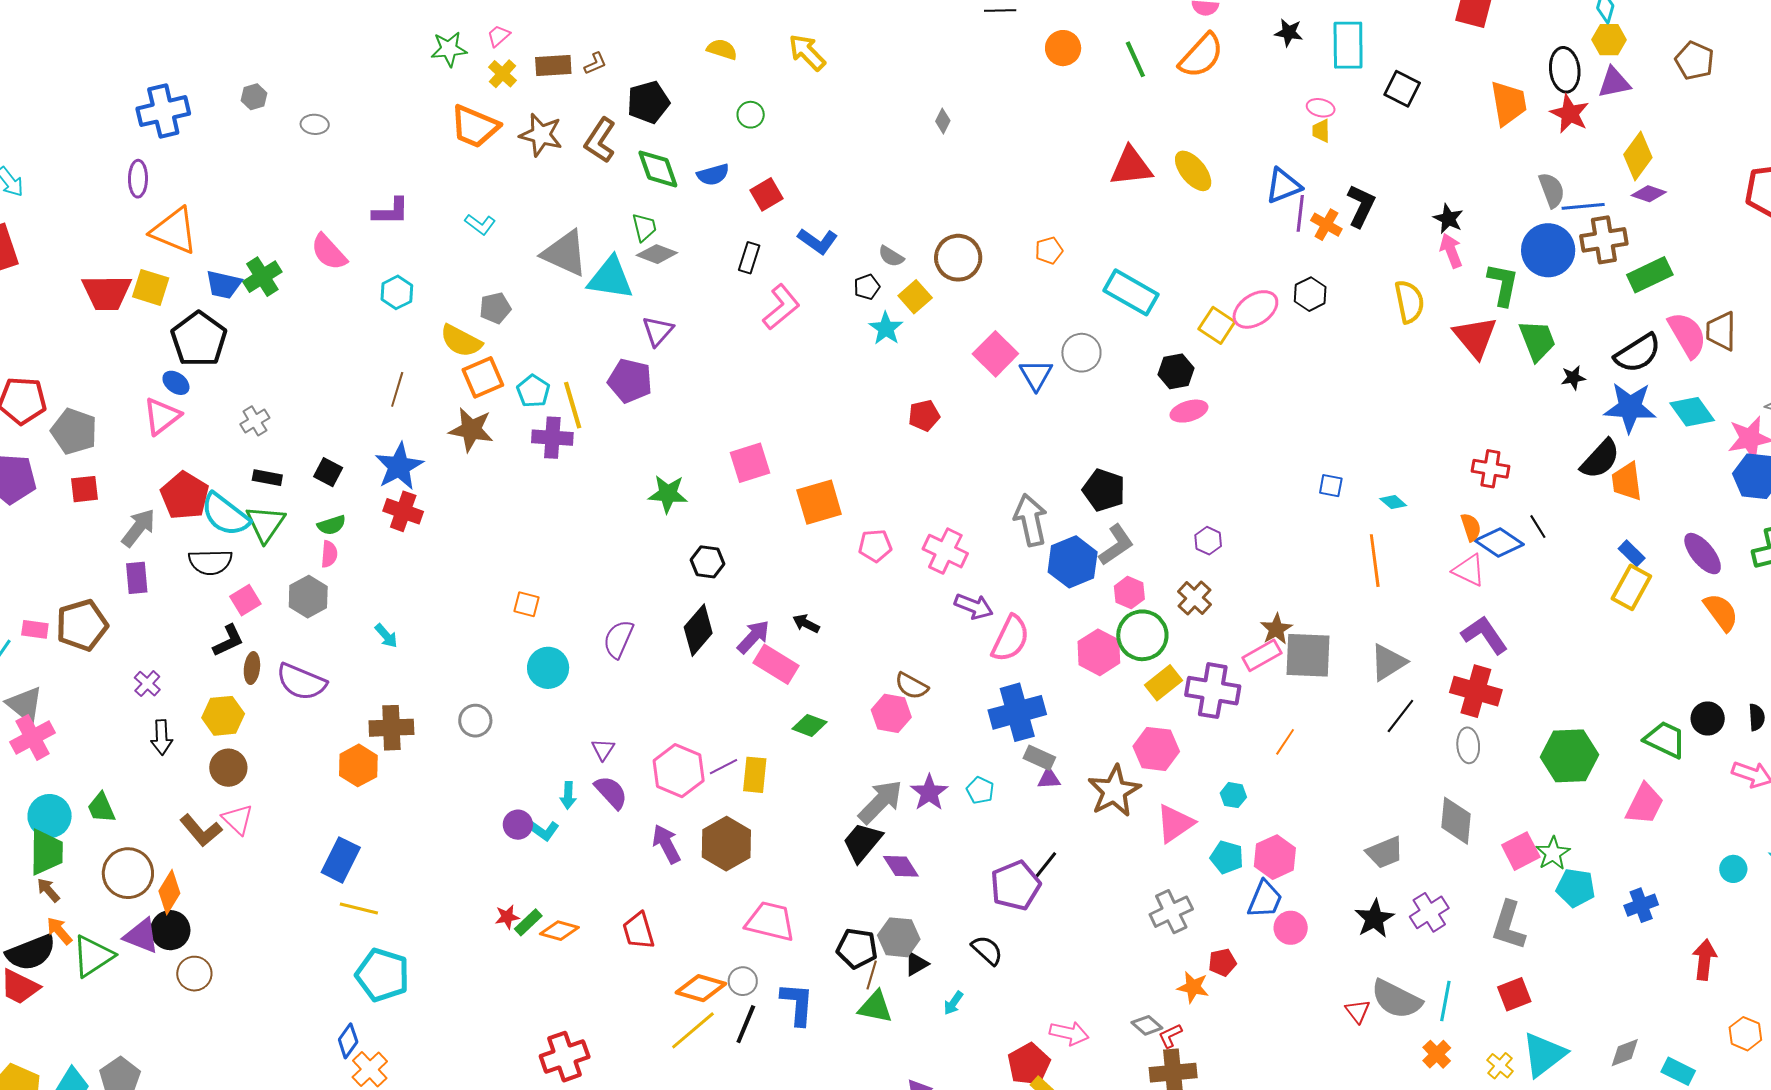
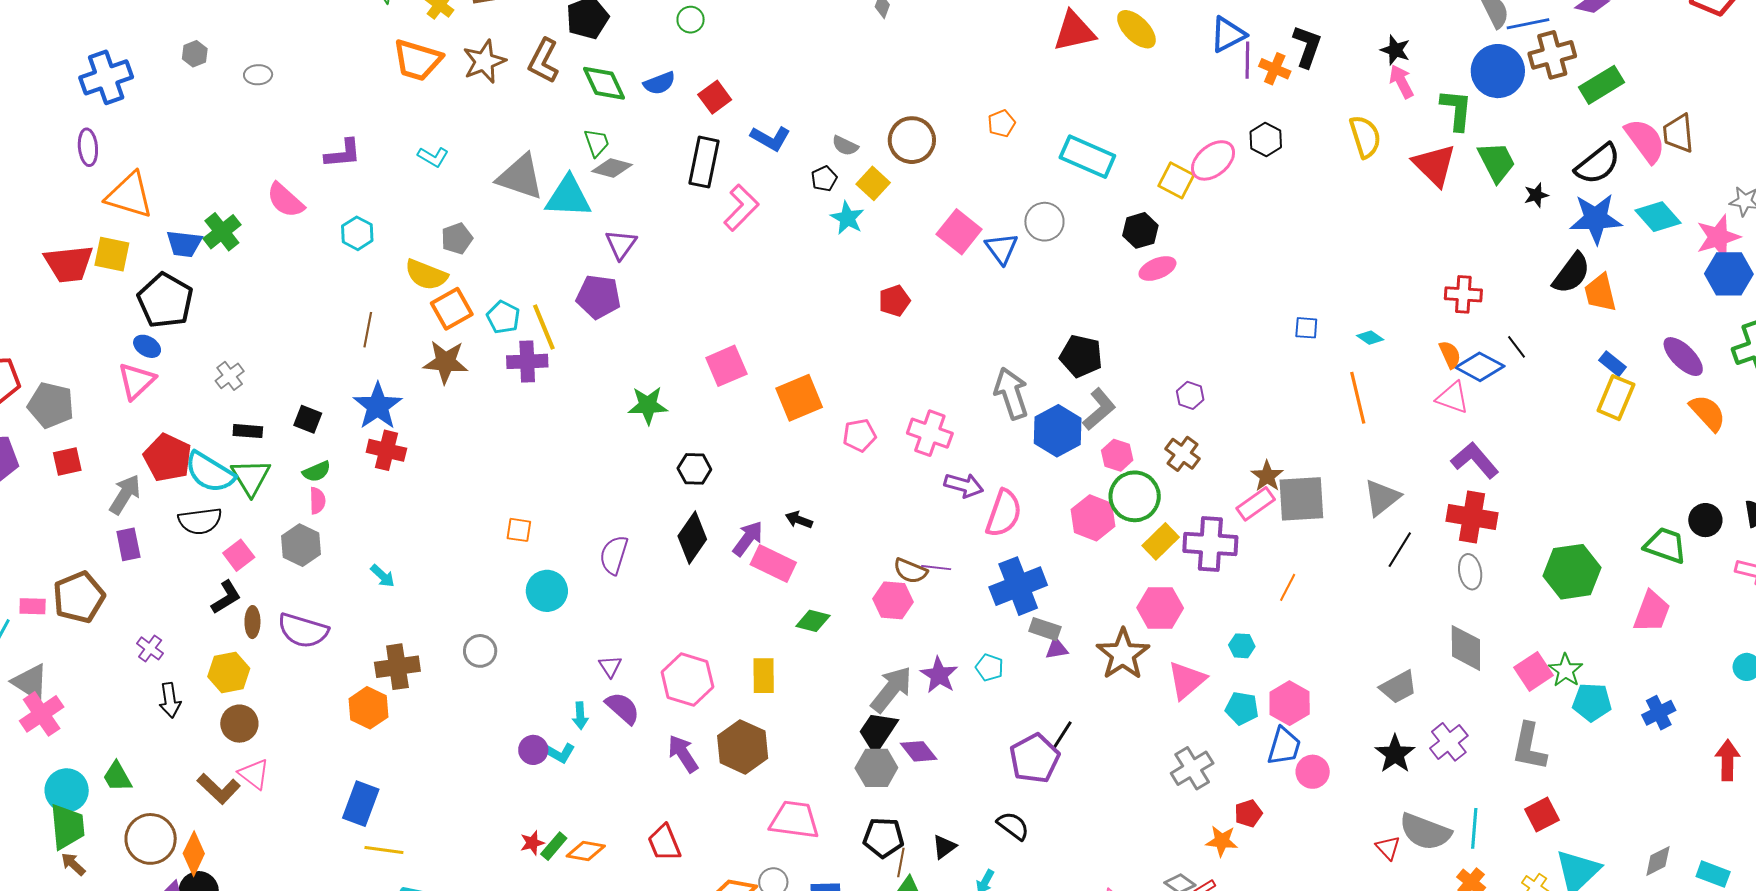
brown star: (541, 135) -> (484, 62), turned -30
black rectangle: (749, 258) -> (704, 162), size x1.6
purple line: (723, 767) -> (936, 568), moved, turned 40
gray hexagon: (899, 937) -> (876, 768), moved

